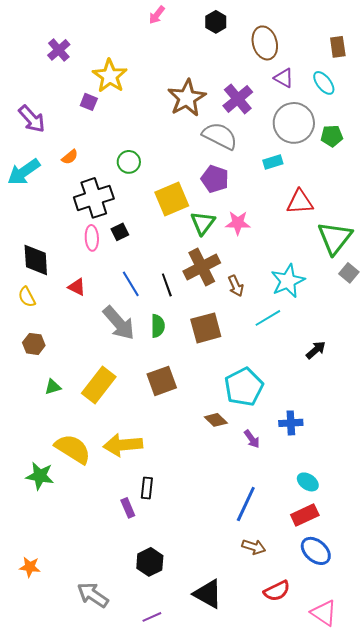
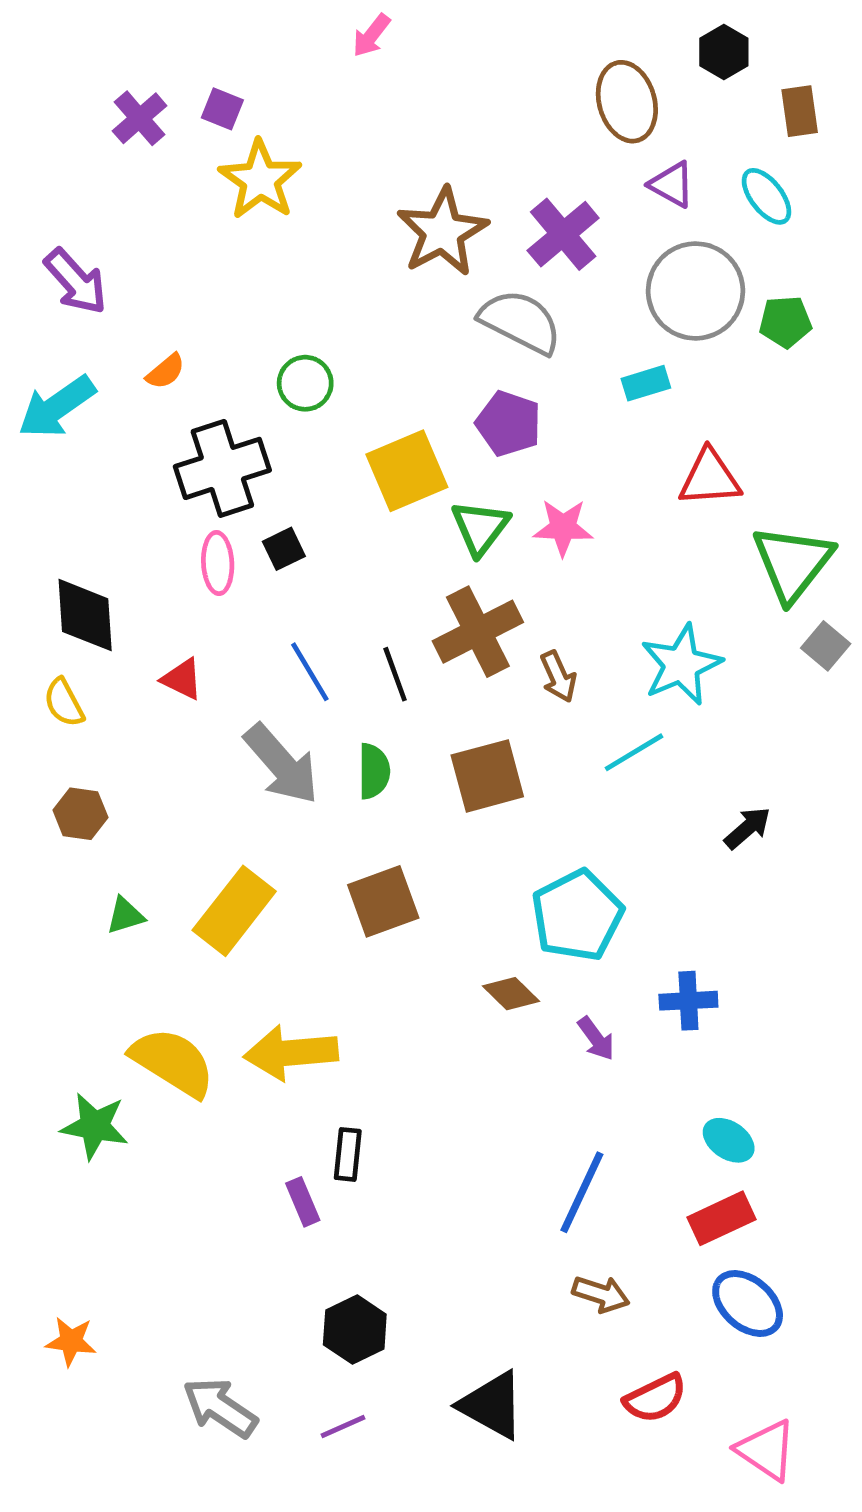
black hexagon: (216, 22) -> (724, 52), moved
purple square: (89, 102) -> (222, 109), moved
purple line: (152, 617) -> (343, 1427), moved

